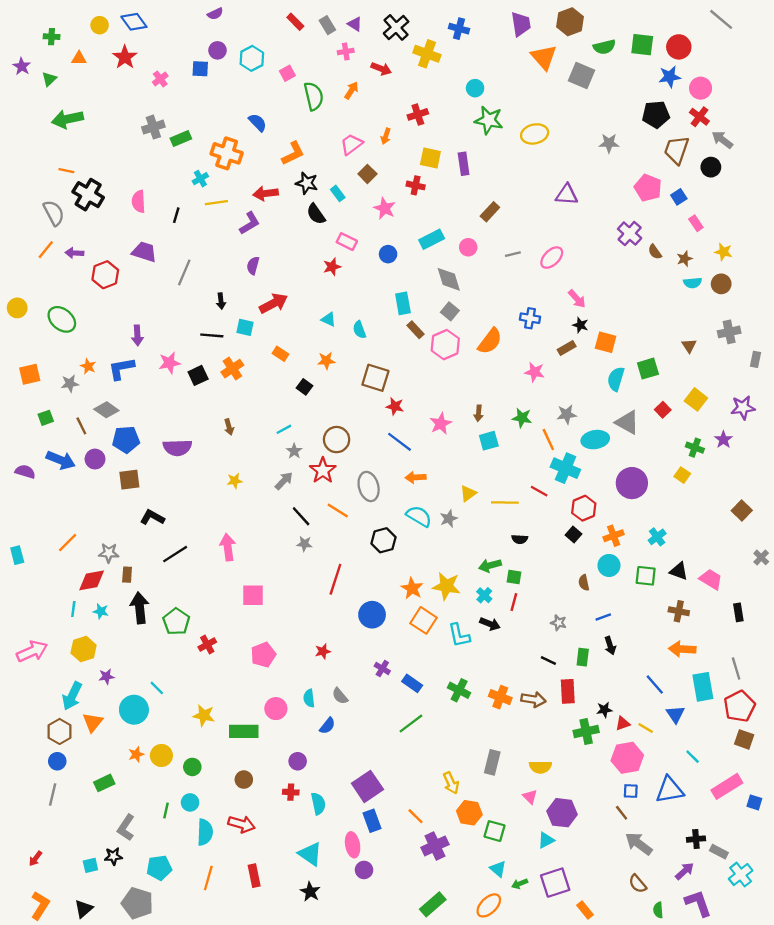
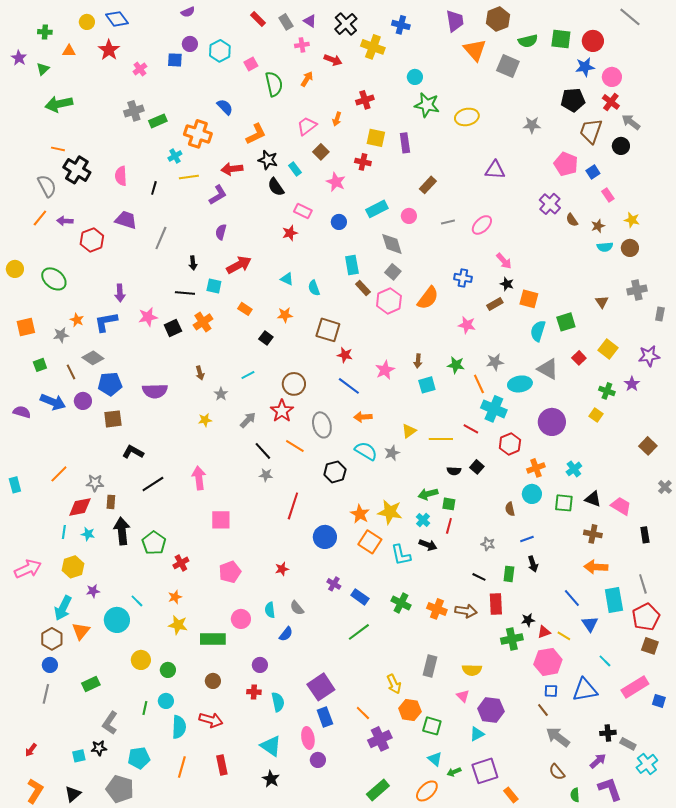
gray star: (294, 451) -> (221, 394), moved
black square: (573, 535) -> (477, 467), moved
orange star: (136, 754) -> (175, 597), moved

